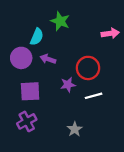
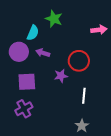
white line: (94, 96) -> (84, 96), moved, turned -70
gray star: (75, 129) -> (82, 126), moved

